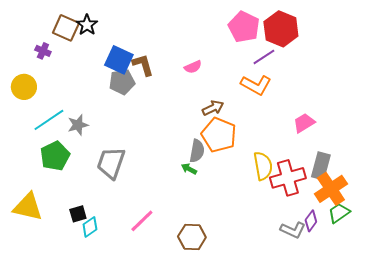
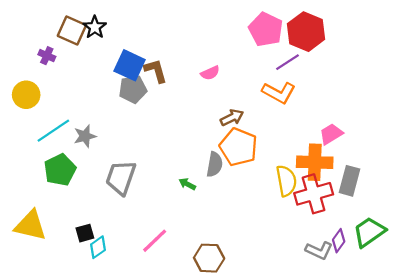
green arrow: (189, 169) -> (187, 184), moved
orange cross: (331, 189) -> (315, 162), moved, turned 36
green trapezoid: (339, 213) -> (369, 232), size x1.4

